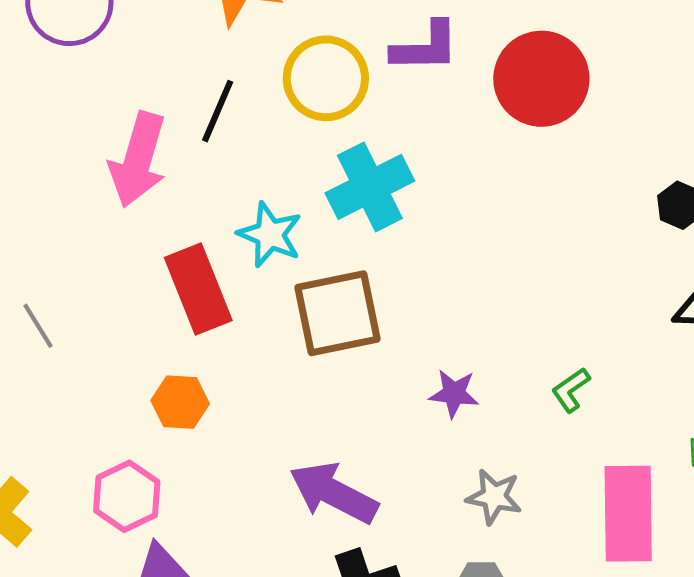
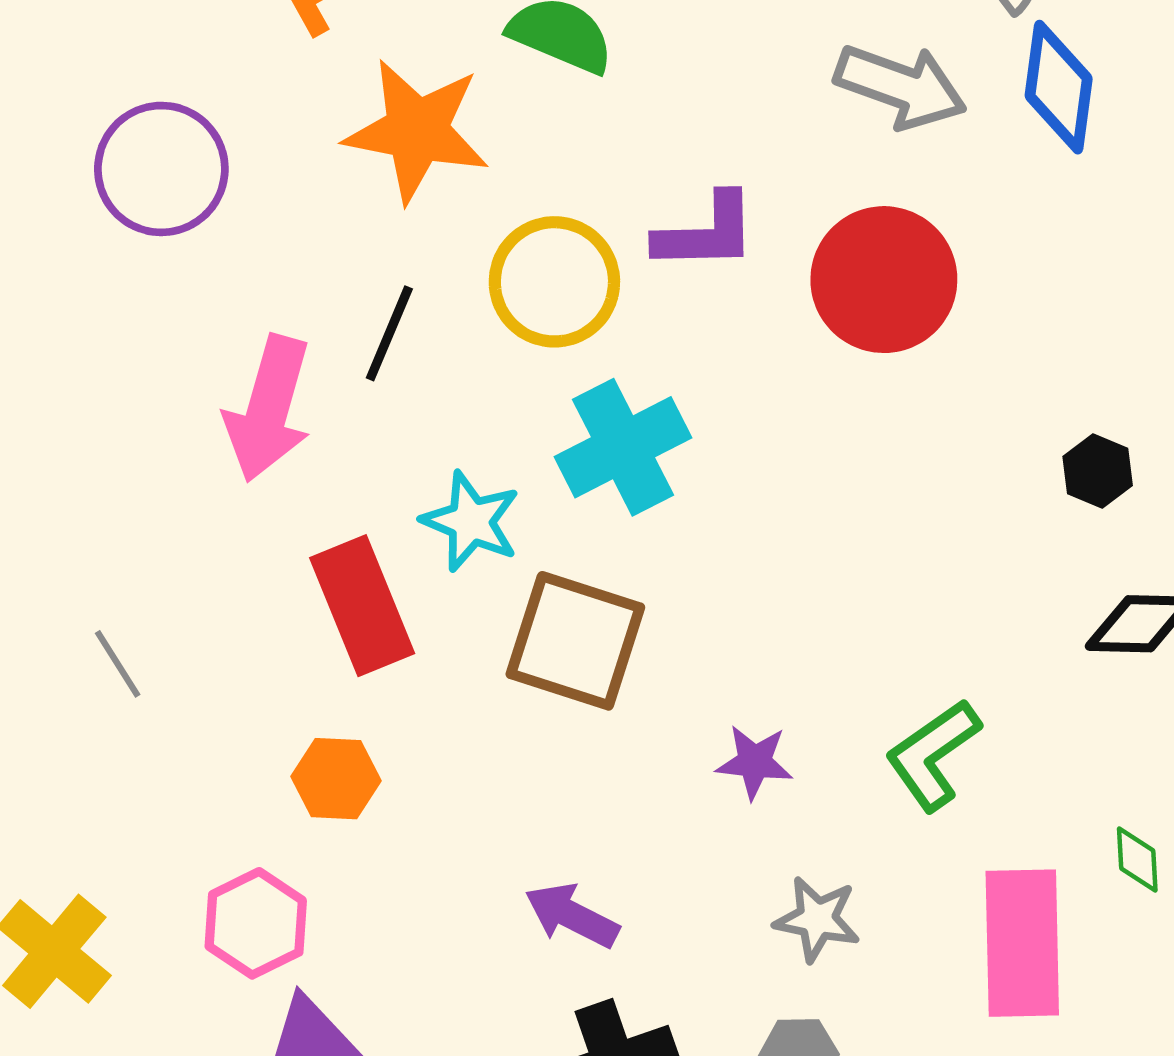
brown square: (338, 313) -> (575, 641), turned 30
green L-shape: (571, 390) -> (933, 755), size x1.6
purple arrow: (334, 493) -> (572, 915), size x0.7

